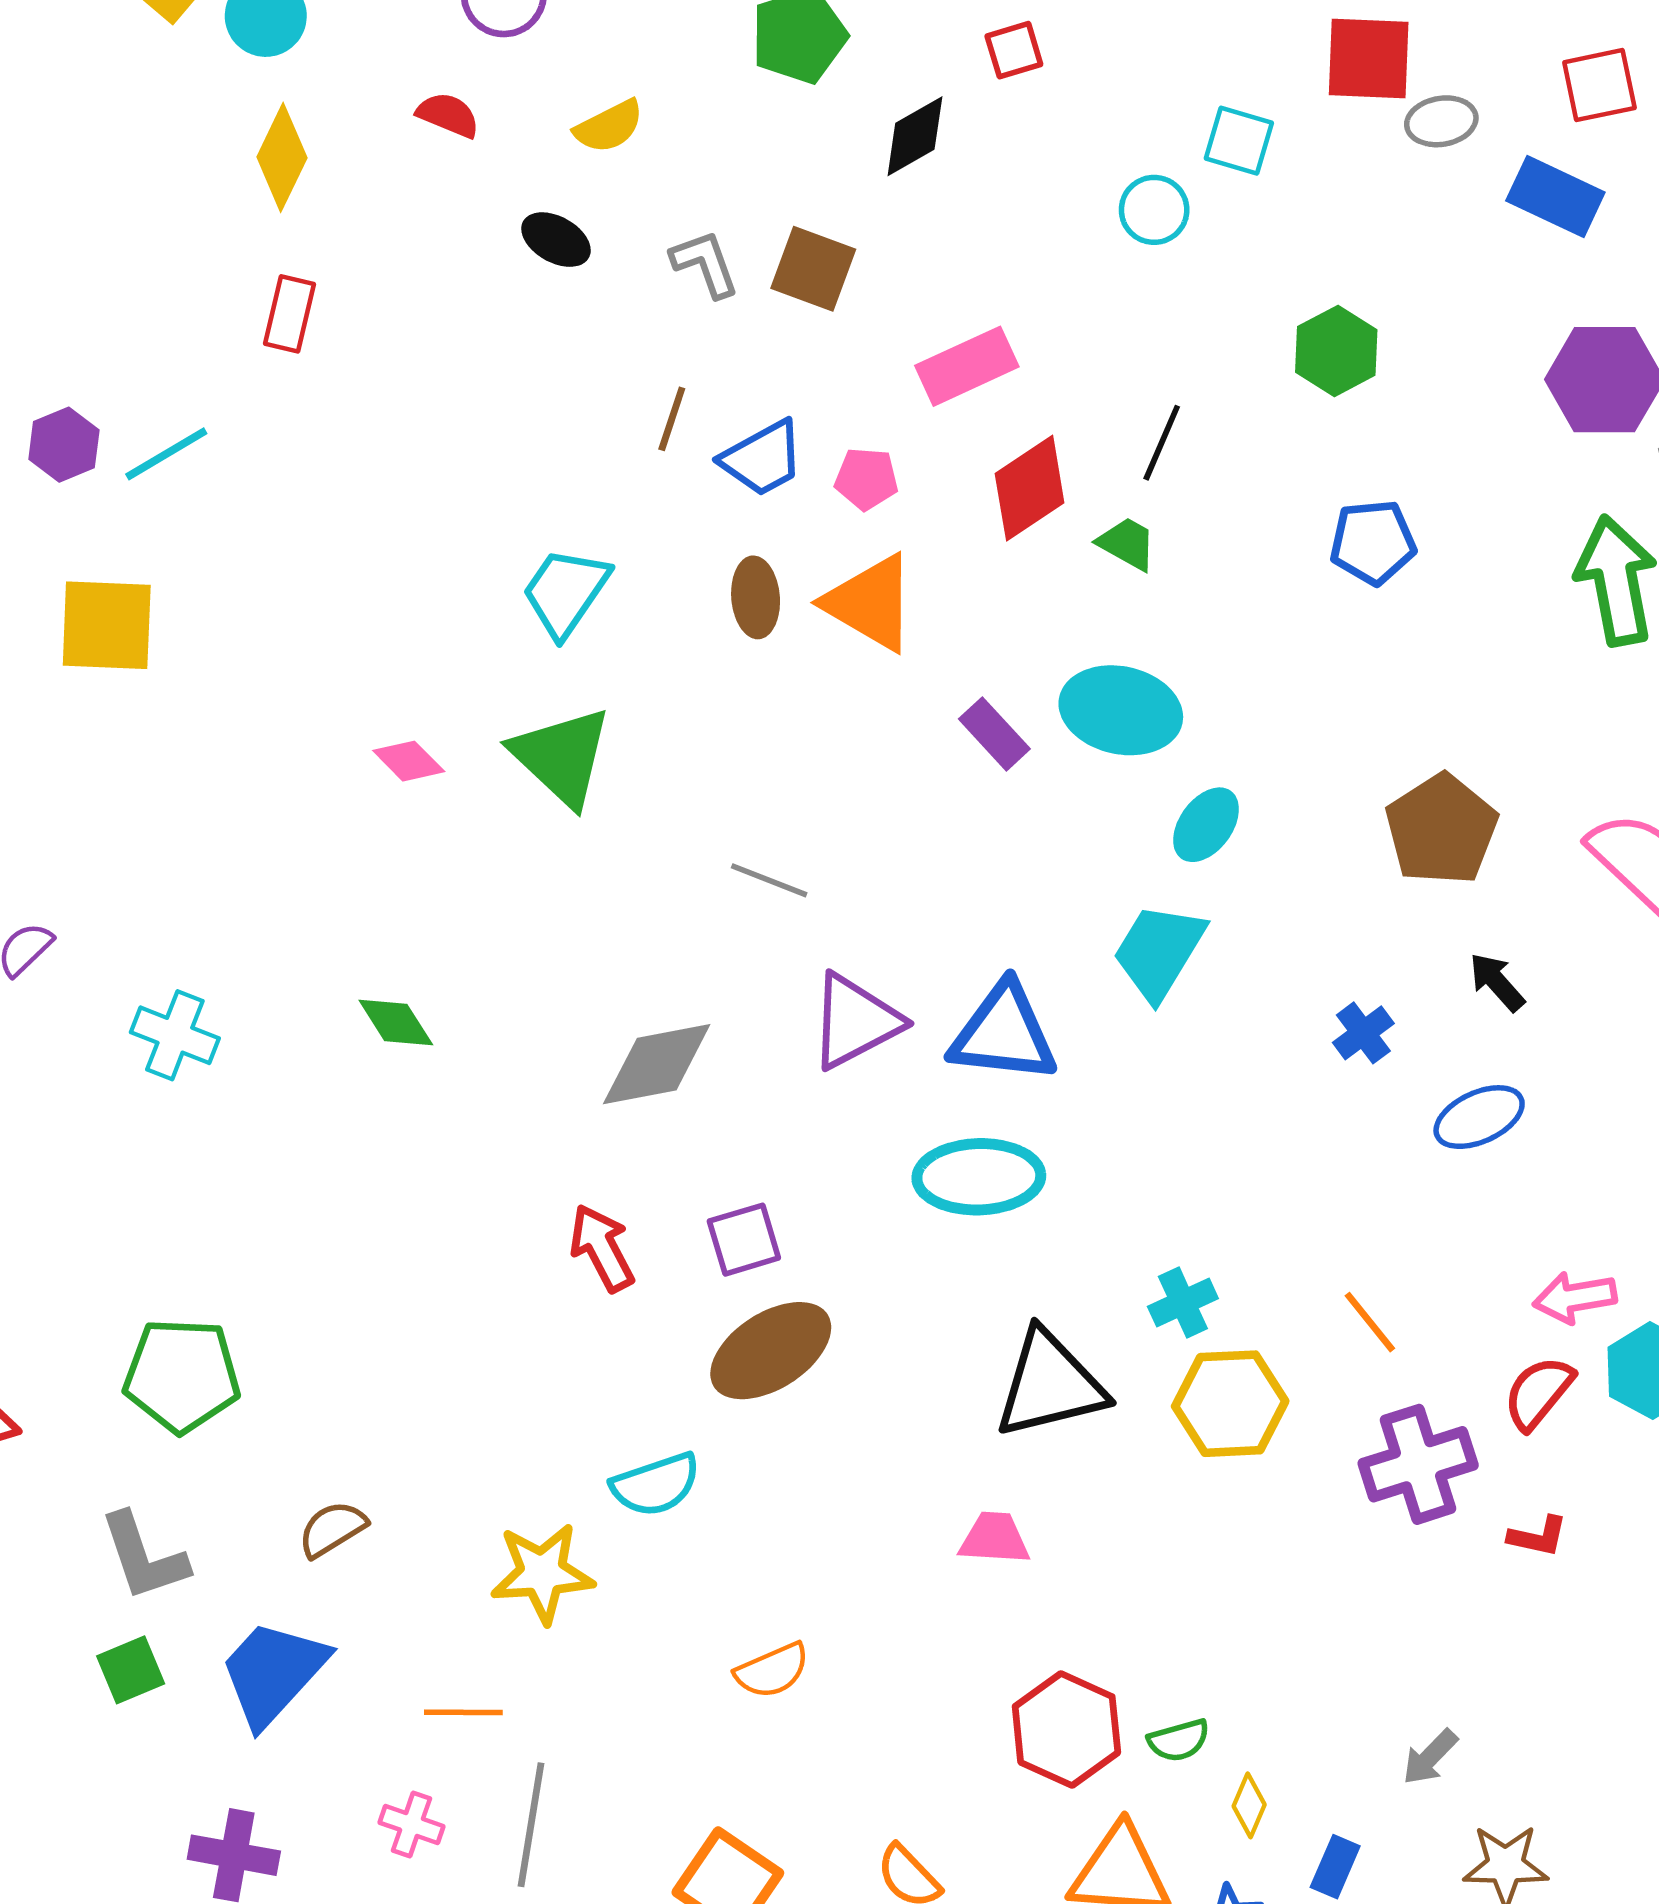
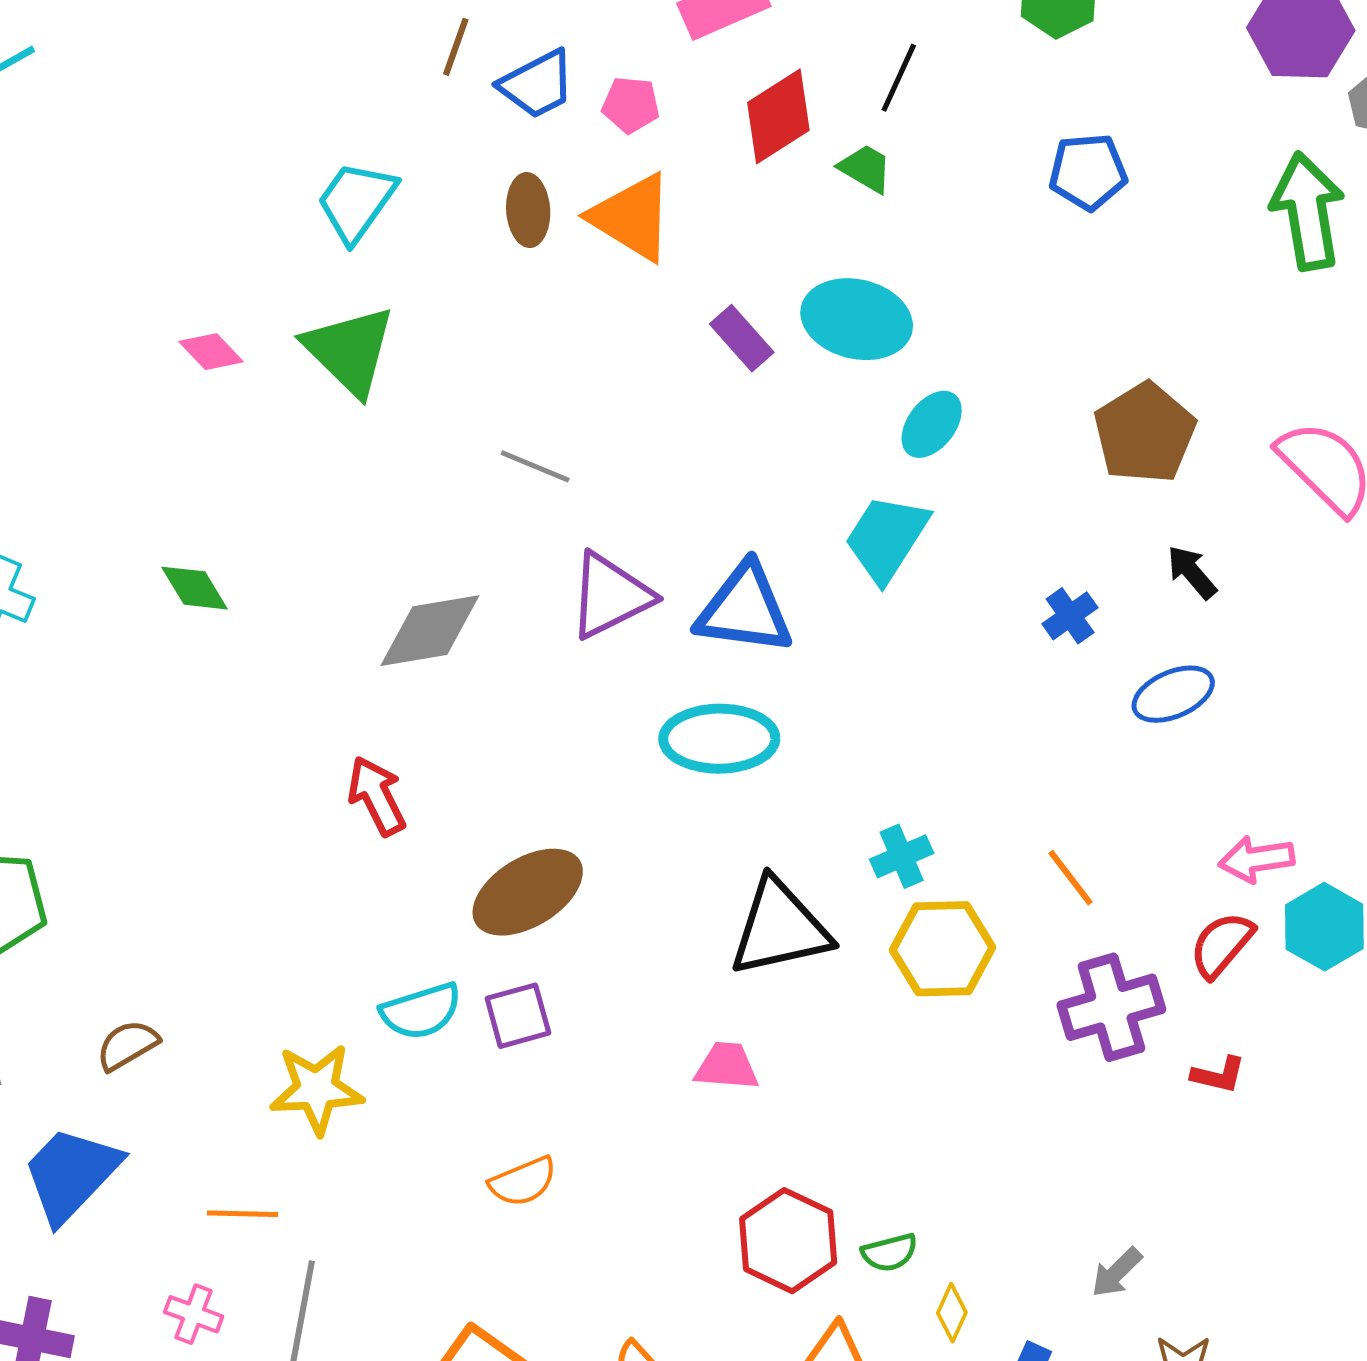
purple square: (744, 1240) -> (518, 1016), moved

